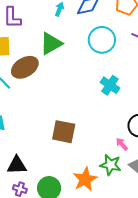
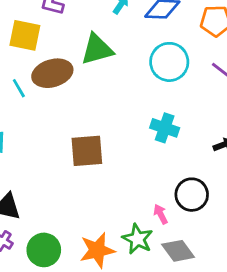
cyan cross: (110, 85) -> (165, 128), turned -30
brown square: (64, 132) -> (87, 151), moved, turned -30

